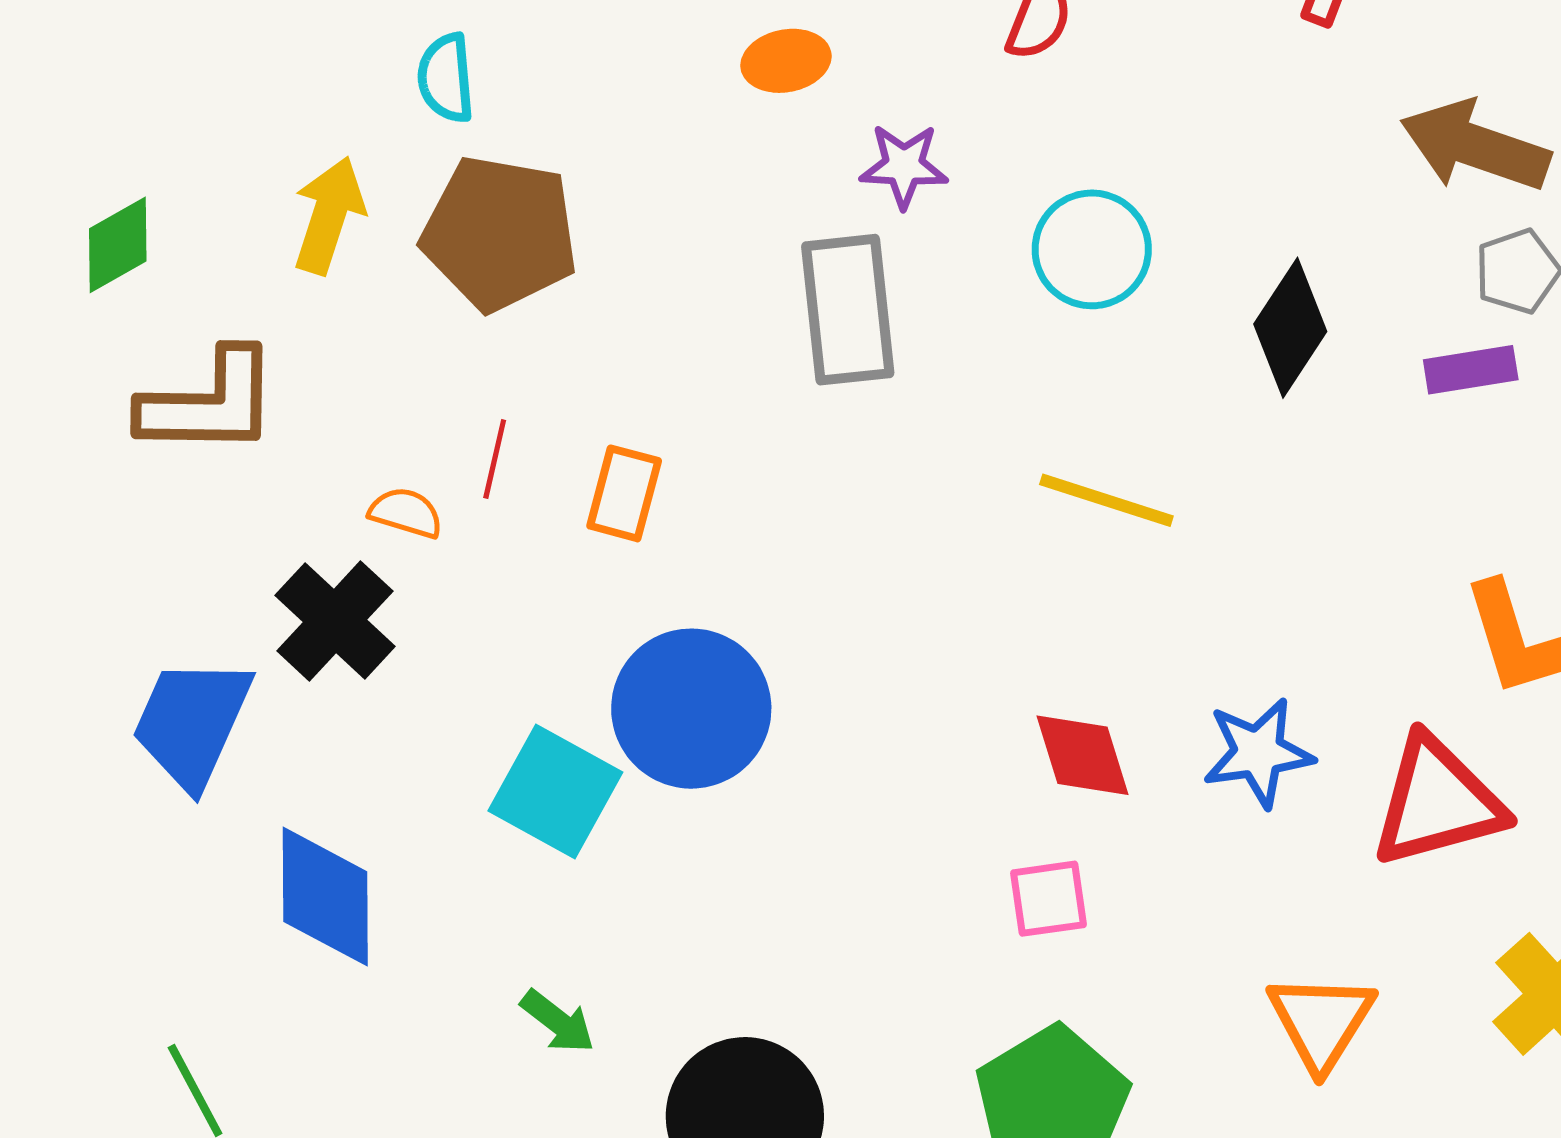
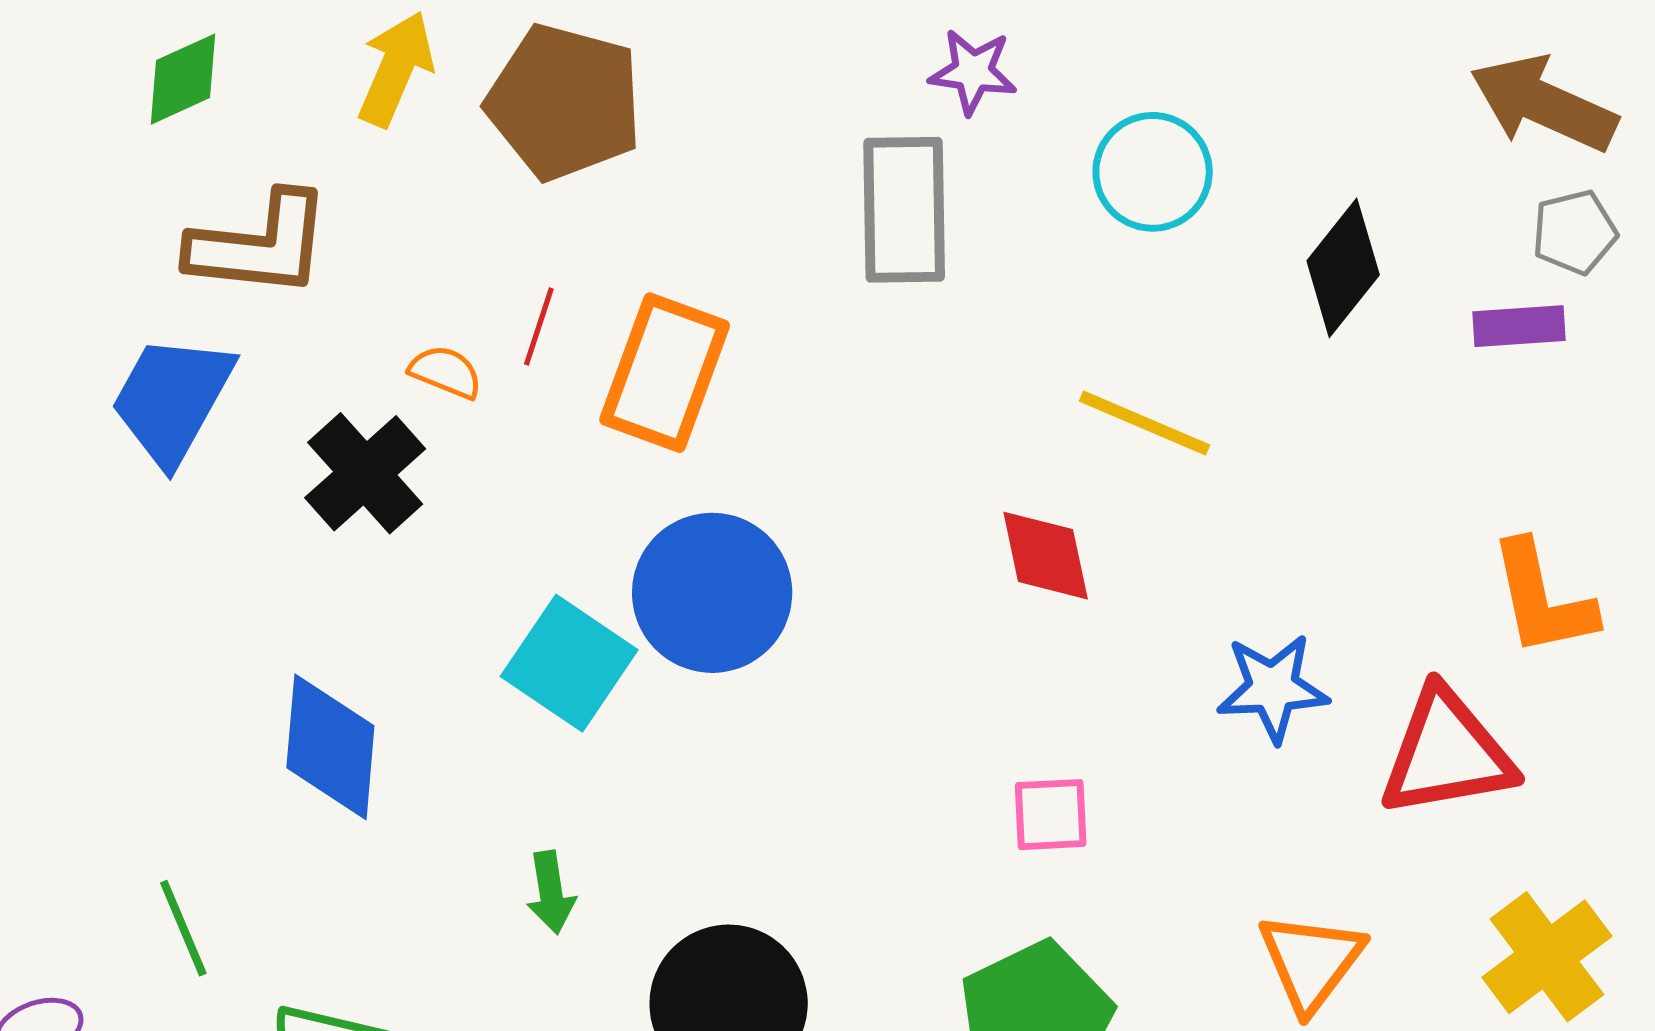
orange rectangle: (624, 493) -> (665, 373), size x1.6
blue trapezoid: (192, 723) -> (172, 399), moved
red diamond: (1082, 755) -> (1046, 556), moved
green arrow: (558, 1022) -> (551, 892), turned 38

